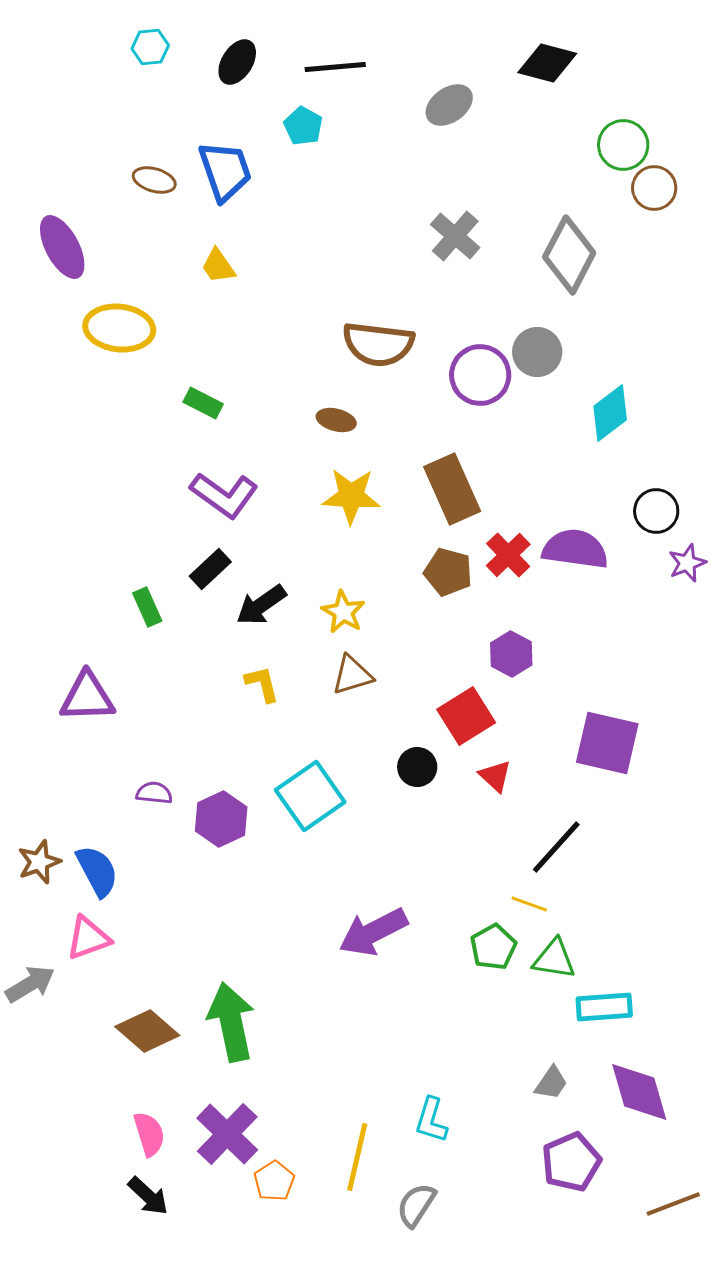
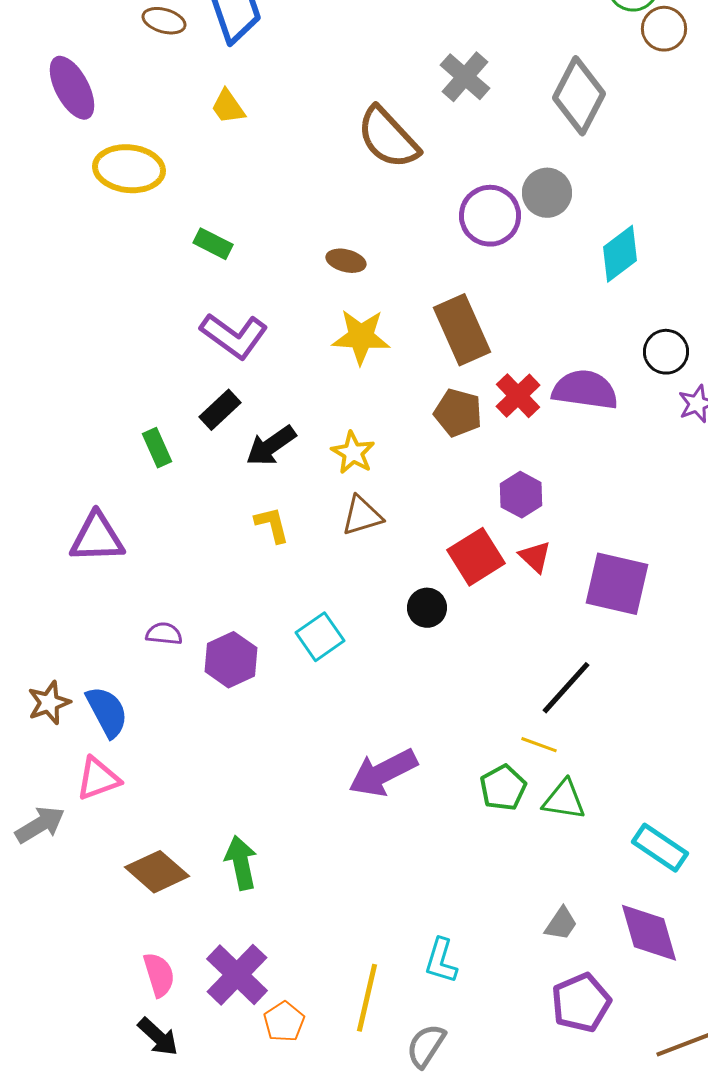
brown semicircle: (378, 344) -> (388, 138), moved, turned 40
red triangle: (495, 776) -> (535, 557), moved
cyan square: (310, 796) -> (320, 637), size x0.7
cyan rectangle: (604, 1007) -> (660, 848), moved, turned 38
green arrow: (231, 1022) -> (241, 863), size x0.7

